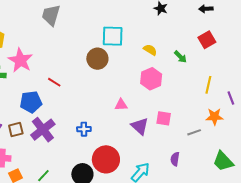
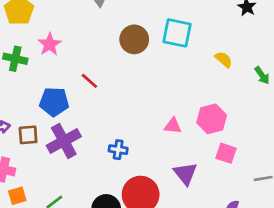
brown circle: (97, 59) -> (134, 39), moved
pink star: (20, 60) -> (50, 44), size x0.7
pink hexagon: (151, 79) -> (212, 119), moved
purple triangle: (140, 126) -> (185, 173), moved

